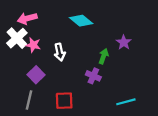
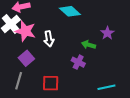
pink star: (33, 45) -> (25, 31), size x1.5
green arrow: (104, 56) -> (89, 45), turned -96

